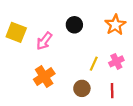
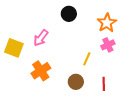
black circle: (74, 25) -> (69, 14), moved
yellow square: (16, 32) -> (14, 48), moved
pink cross: (116, 61) -> (108, 45), moved

